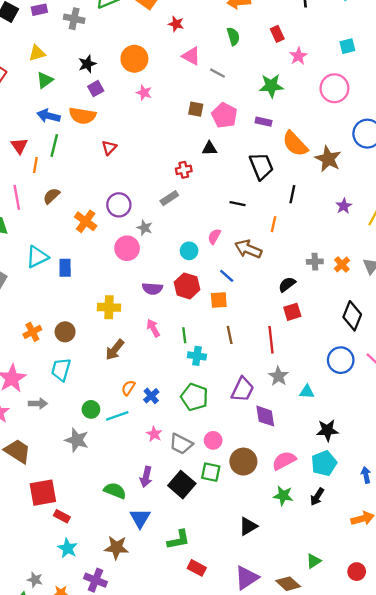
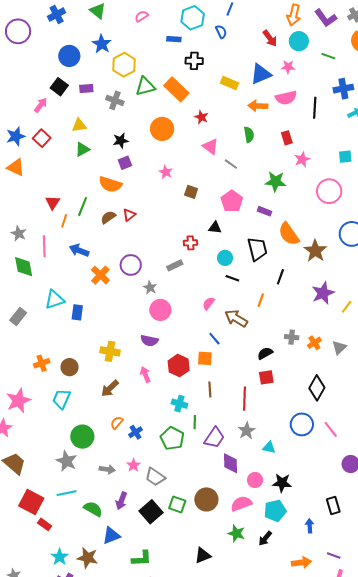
orange circle: (134, 59) -> (162, 129), moved
brown square: (196, 109) -> (191, 192), moved
blue arrow: (49, 116) -> (79, 250), moved
brown semicircle: (51, 196) -> (108, 217), moved
purple star: (344, 206) -> (323, 293), size x1.6
pink circle: (127, 248) -> (160, 310), moved
cyan circle: (189, 251) -> (225, 258), moved
red hexagon: (187, 286) -> (179, 366), moved
green line: (184, 335) -> (195, 422), moved
gray arrow: (38, 404) -> (107, 469), moved
green circle: (91, 409) -> (82, 437), size x1.5
cyan line: (117, 416) -> (67, 493), moved
pink circle: (213, 440) -> (255, 480), moved
red square: (43, 493) -> (31, 502), turned 30
blue triangle: (140, 518) -> (111, 536), turned 30
cyan star: (68, 548) -> (60, 557), moved

